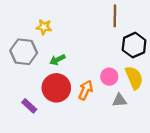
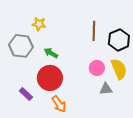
brown line: (115, 16) -> (94, 31), moved
green arrow: (57, 60) -> (51, 53), turned 56
orange arrow: (86, 90) -> (59, 104), moved, turned 120

